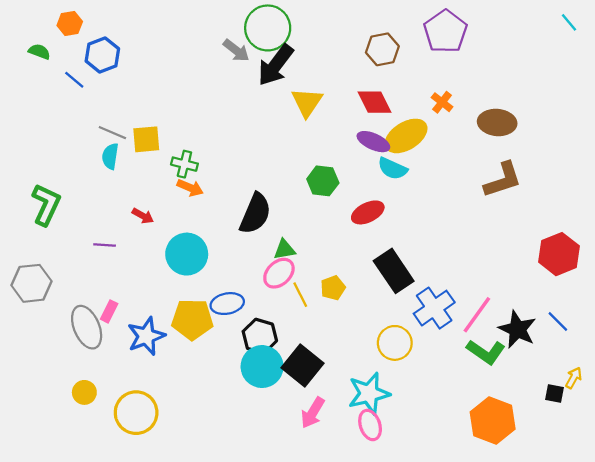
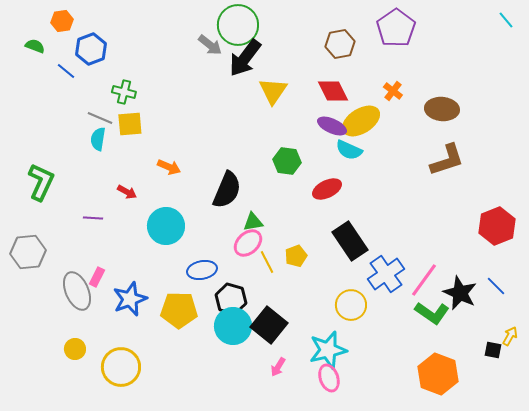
green cross: (184, 164) -> (124, 92), moved
yellow pentagon: (192, 319) -> (179, 310), moved
pink arrow: (313, 413) -> (278, 367), size x0.7

